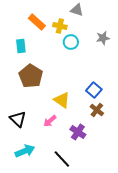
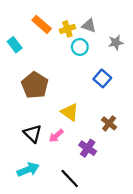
gray triangle: (77, 10) -> (89, 26), moved
yellow cross: (60, 26) -> (67, 29), turned -32
cyan rectangle: (21, 46) -> (15, 45), moved, turned -32
blue square: (94, 90) -> (102, 78), moved
black triangle: (18, 119) -> (33, 134), moved

